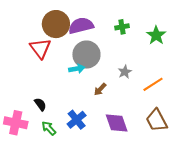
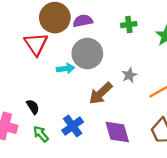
purple semicircle: (81, 26) -> (83, 21), size x0.7
cyan arrow: (77, 69) -> (66, 69), moved
brown arrow: (100, 89) -> (101, 93), size x1.6

